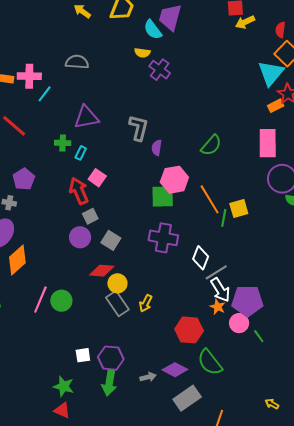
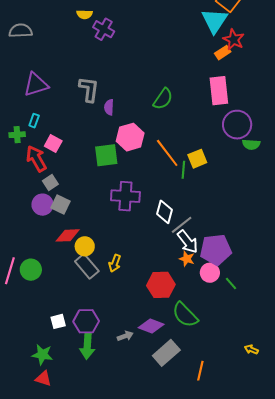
green cross: (63, 143) -> (17, 135), moved
green square: (163, 197) -> (106, 155), moved
gray square: (111, 240) -> (60, 204), moved

